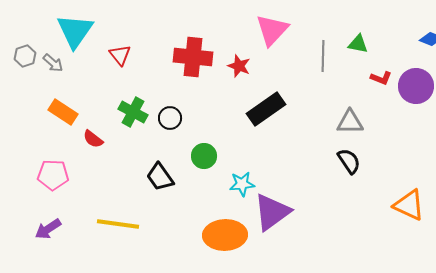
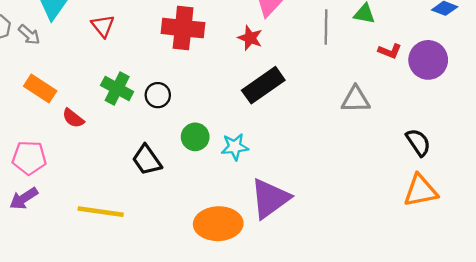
red star: (239, 66) -> (250, 38), moved
black semicircle: (349, 161) -> (418, 142), moved
cyan star: (242, 184) -> (235, 147), moved
orange triangle: (409, 205) -> (420, 191), turned -36
purple arrow: (48, 229) -> (24, 198), moved

